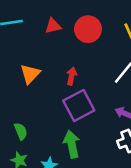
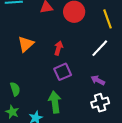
purple square: (79, 105) -> (63, 72), size x0.7

